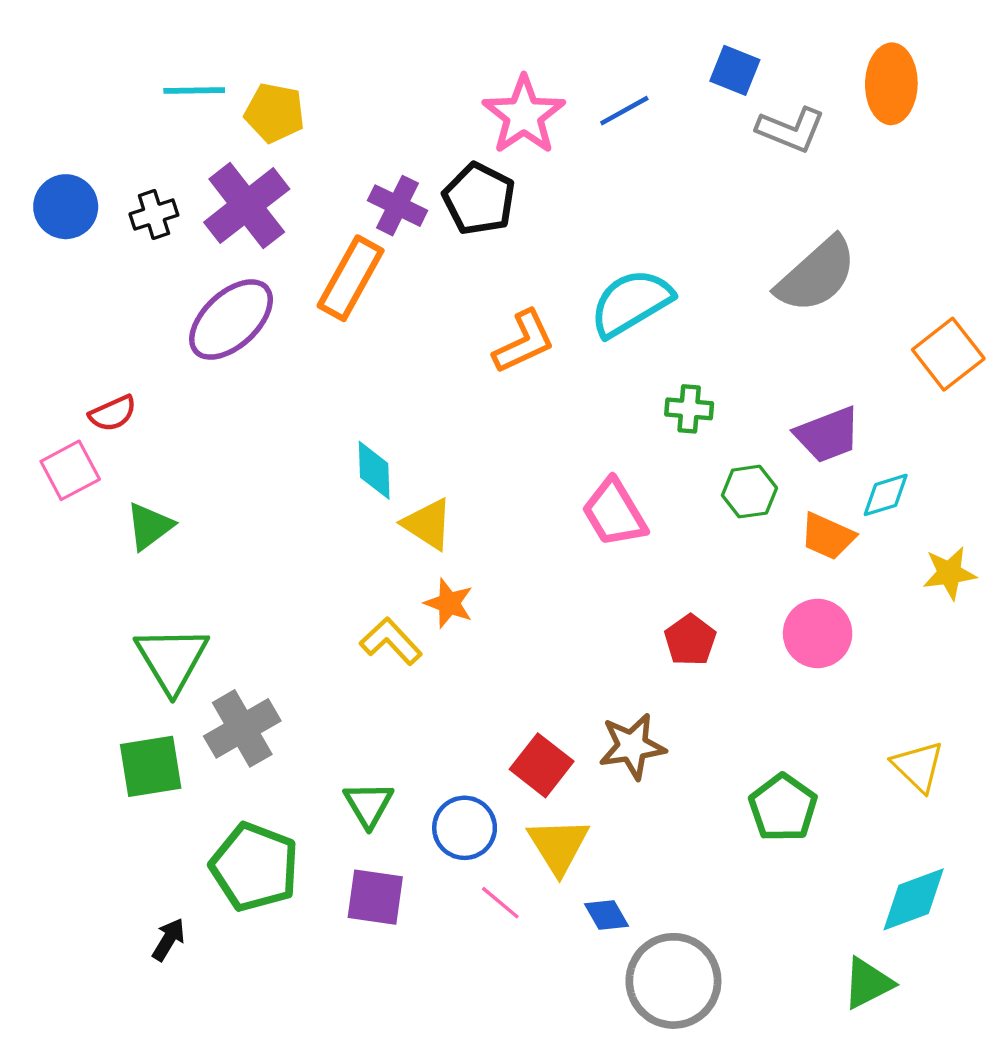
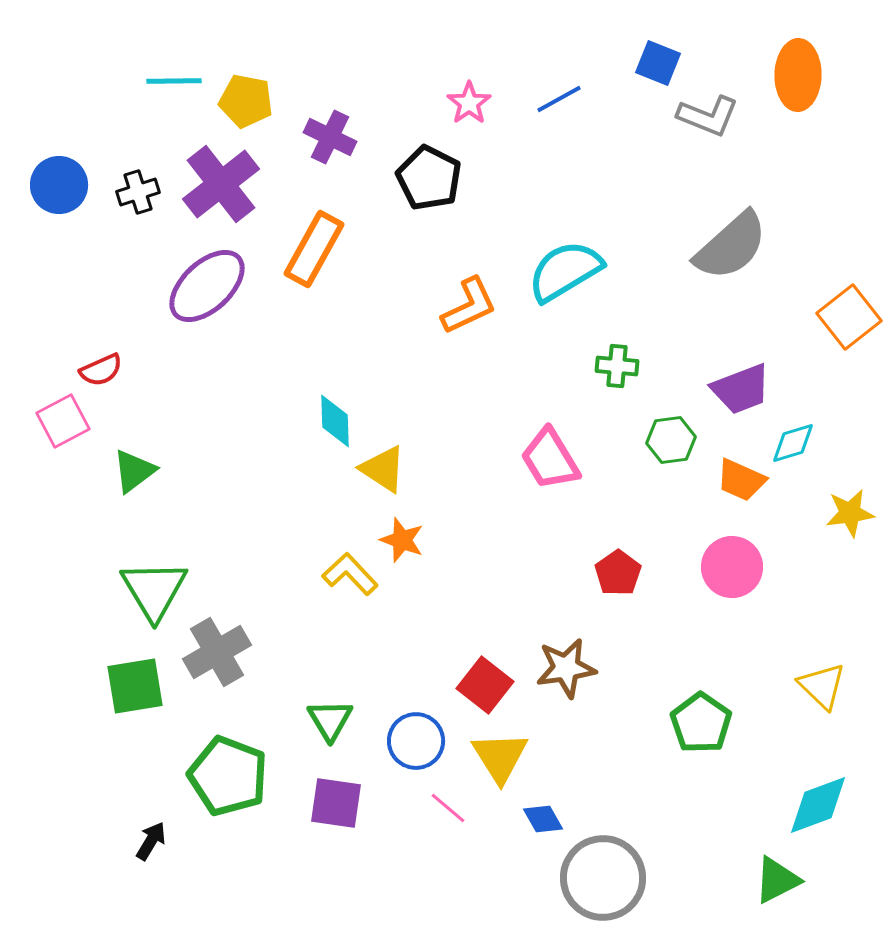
pink star: (524, 115) -> (469, 103), size x0.6
purple cross: (398, 206) -> (330, 137), moved

